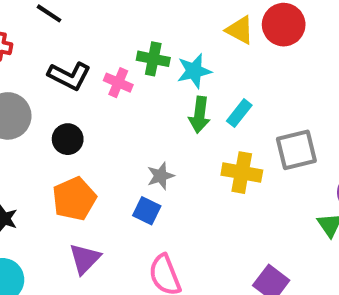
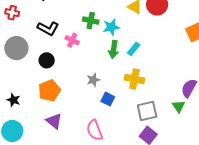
pink cross: (118, 83) -> (72, 40), moved
gray square: (296, 150) -> (147, 111), moved
blue square: (147, 211) -> (108, 99), moved
purple triangle: (85, 259) -> (54, 121), turned -36

